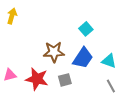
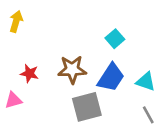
red star: (37, 79) -> (29, 73), moved, size x0.6
gray square: (65, 80) -> (87, 107), size x1.6

